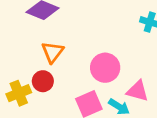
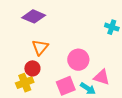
yellow cross: (19, 93) -> (25, 83), moved

